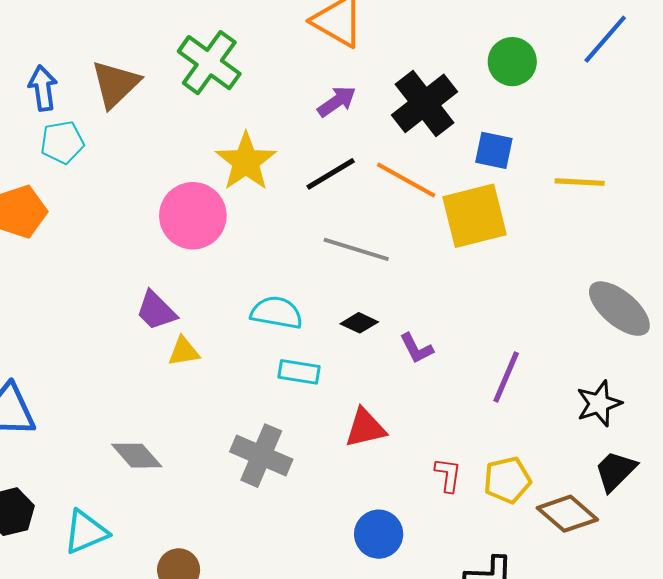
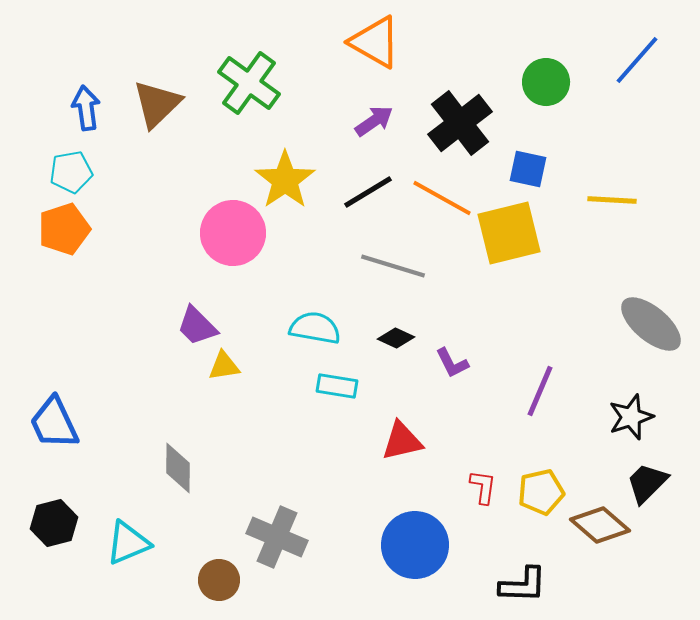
cyan pentagon: (62, 142) -> (71, 172), moved
gray diamond: (137, 456) -> (178, 468), turned 42
gray cross: (261, 456) -> (277, 537), moved
blue circle: (379, 534) -> (415, 545), size x1.4

